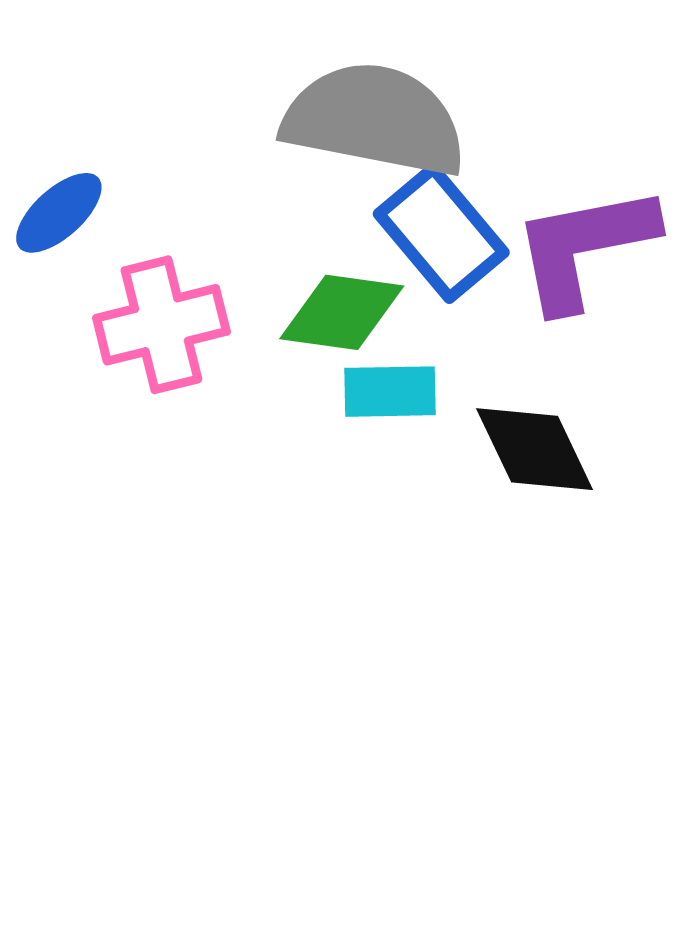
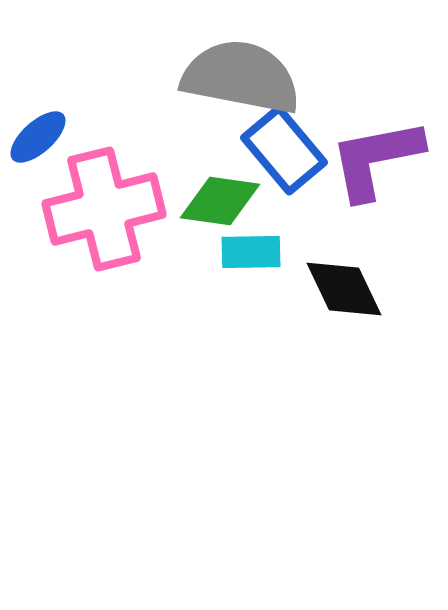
pink cross: (161, 325) -> (104, 209), size x1.4

